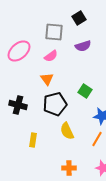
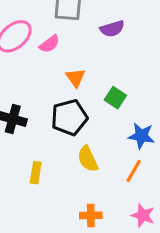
pink semicircle: (51, 56) -> (49, 44), moved
orange triangle: (47, 79) -> (75, 78), moved

